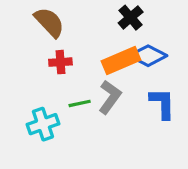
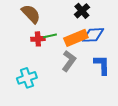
blue diamond: (148, 56) -> (93, 35), turned -30
green line: (80, 103) -> (50, 36), moved

